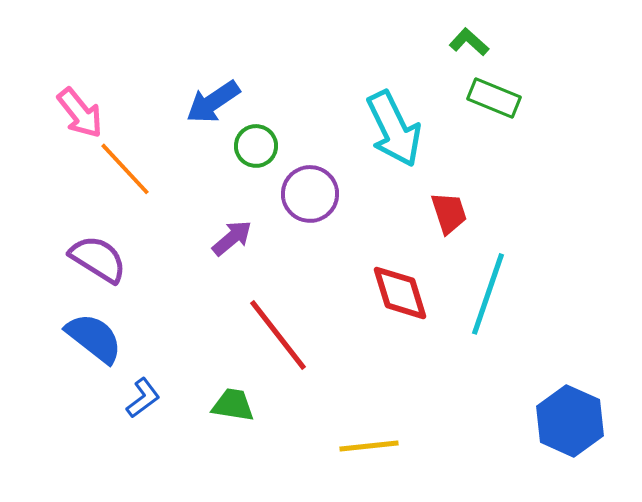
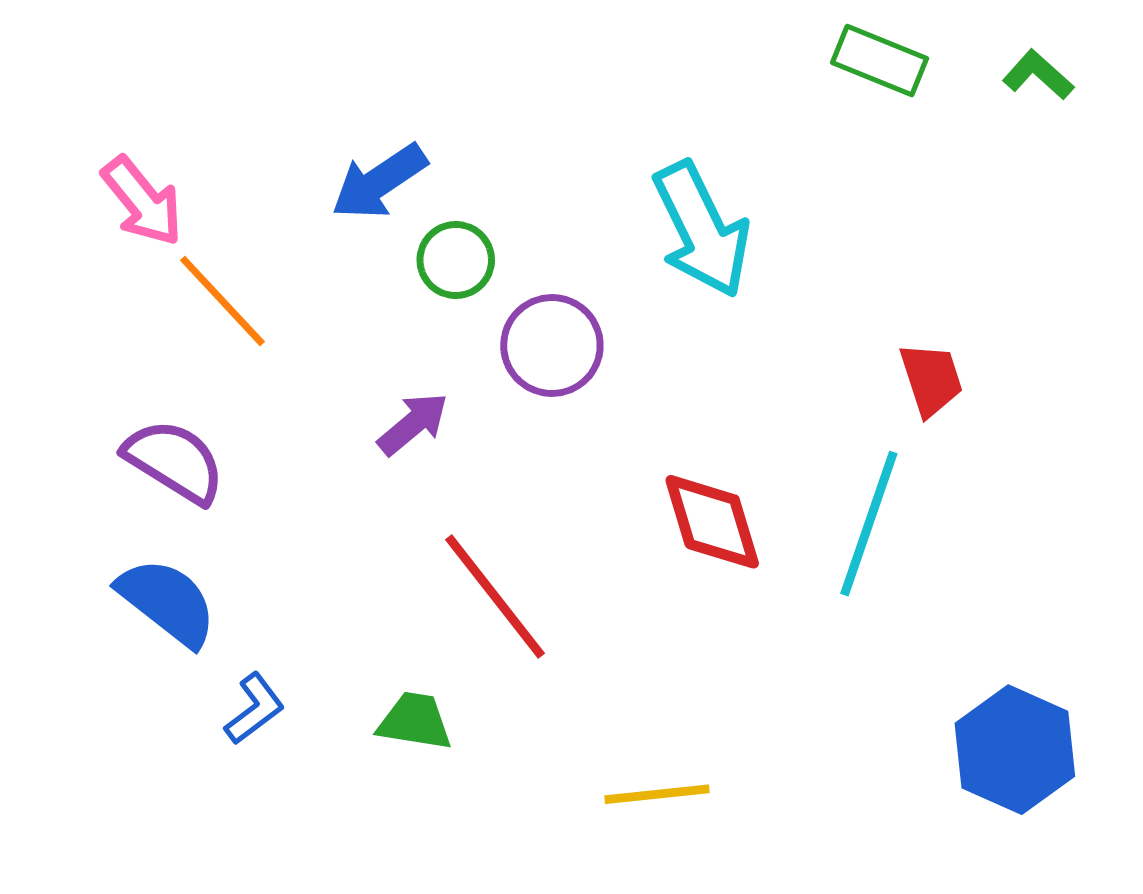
green L-shape: (469, 42) -> (1038, 75), moved
green rectangle: (494, 98) -> (880, 61), moved
red trapezoid: (449, 213) -> (931, 379), moved

